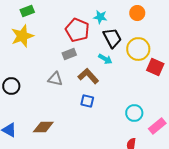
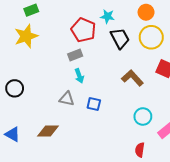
yellow circle: (138, 49) -> (151, 37), moved
cyan arrow: (105, 59) -> (79, 76), moved, turned 40
brown L-shape: (88, 76) -> (132, 78), moved
gray triangle: (55, 79) -> (67, 99), moved

